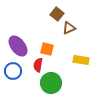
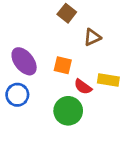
brown square: (57, 14) -> (67, 13), moved
red semicircle: (38, 65) -> (83, 87), moved, turned -64

